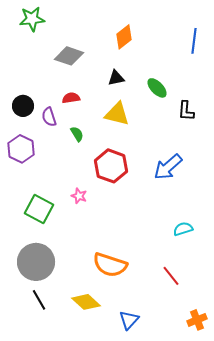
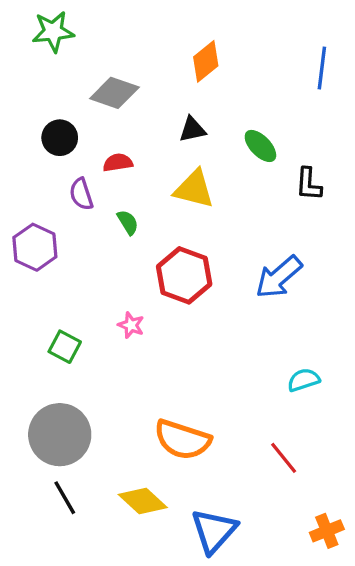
black circle: (23, 106) -> (60, 138), moved
green square: (39, 209) -> (65, 347), size x0.7
blue triangle: (129, 320) -> (214, 531), size x1.4

